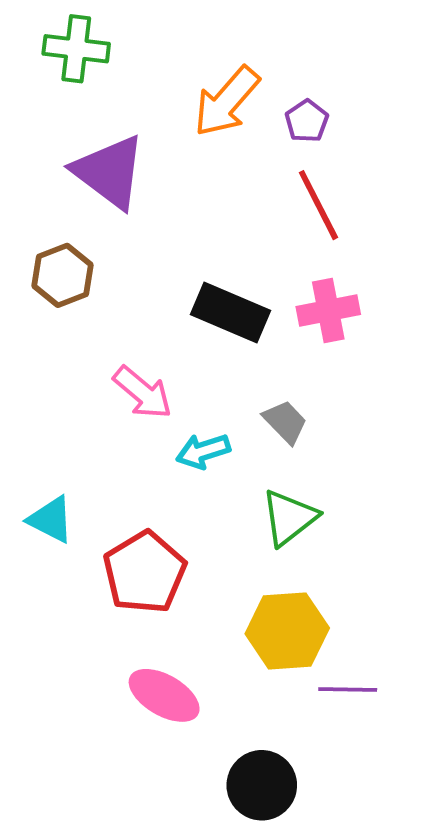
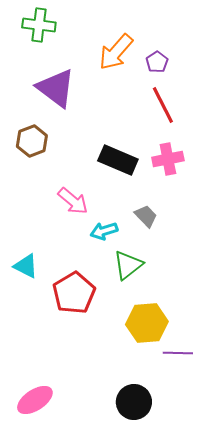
green triangle: (289, 518) -> (128, 265), moved
pink ellipse: (164, 695) -> (35, 400), moved, turned -63

